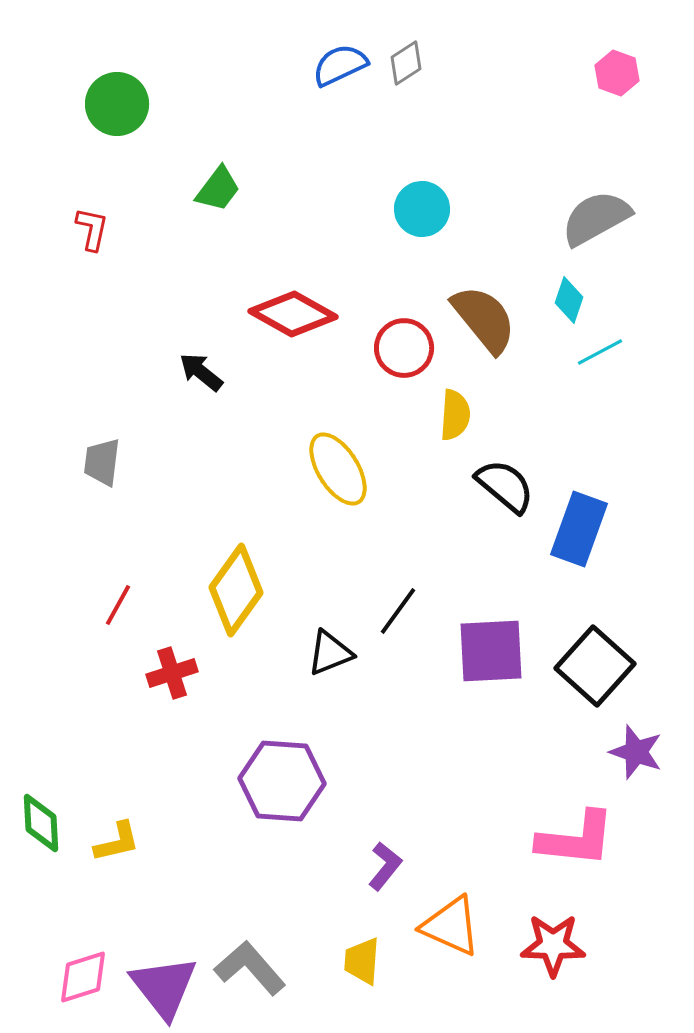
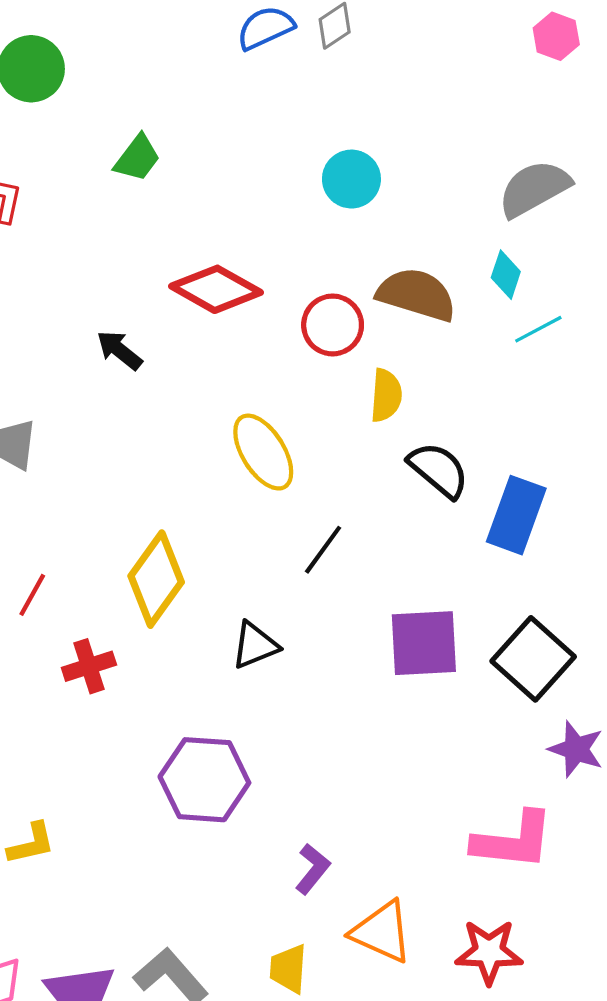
brown semicircle: (484, 319) -> (417, 295), turned -34
black line: (398, 611) -> (323, 550), moved

